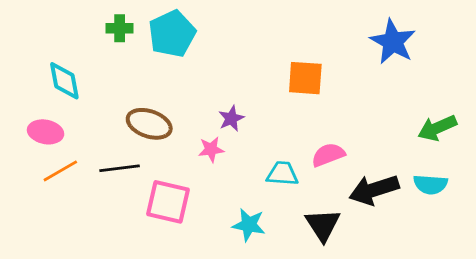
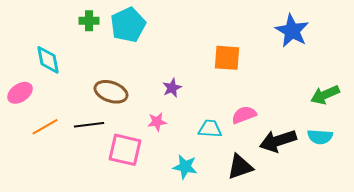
pink ellipse: (46, 132) -> (20, 93), moved, turned -45
pink star: (211, 149) -> (157, 122), moved
black triangle: (323, 225) -> (240, 167), turned 44

